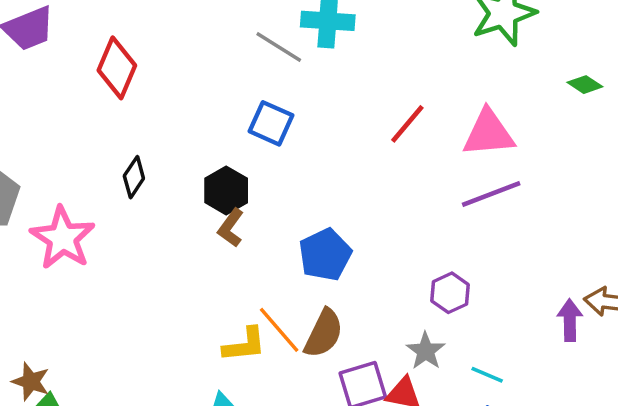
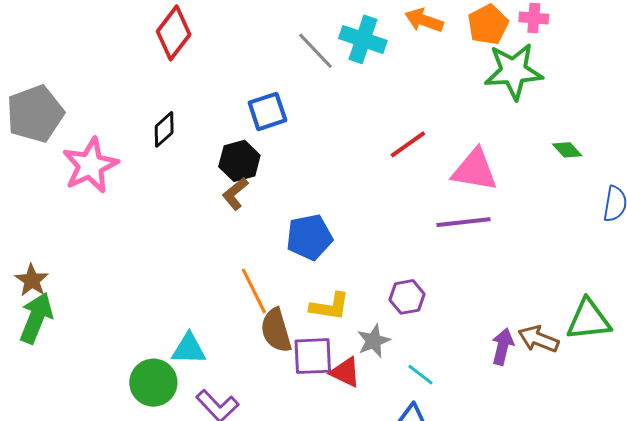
blue square: (271, 123) -> (267, 111), moved, turned 33
brown semicircle: (324, 333) -> (276, 330), moved, turned 123
yellow L-shape: (244, 345) -> (330, 306), moved

